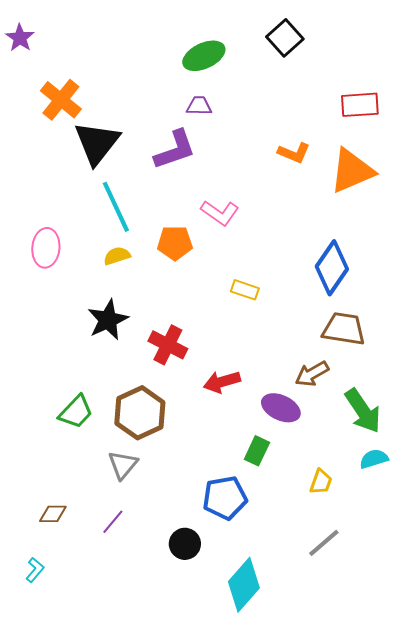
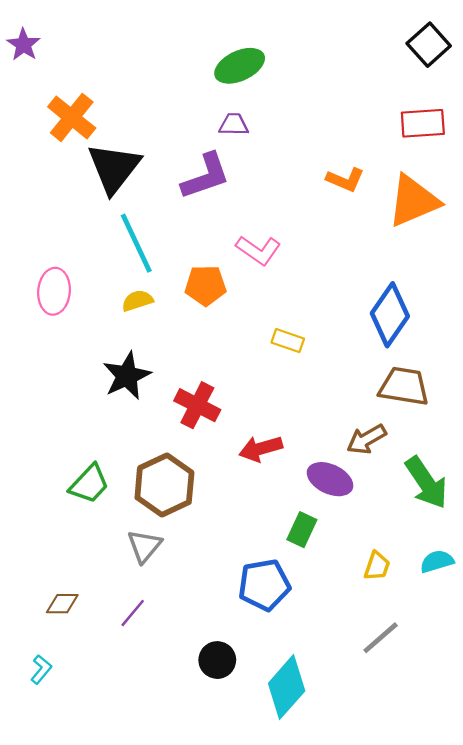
black square: (285, 38) -> (429, 45), moved
cyan semicircle: (374, 459) -> (437, 561), moved
black circle: (185, 544) -> (217, 660), moved

